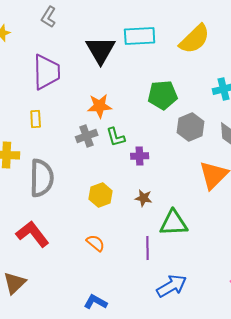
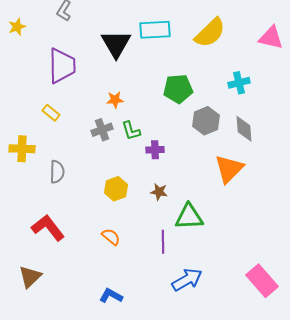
orange star: (100, 106) -> (115, 100), size x0.7
yellow rectangle: (36, 119) -> (51, 113), turned -48
gray semicircle: (42, 178) -> (57, 172), size x0.6

